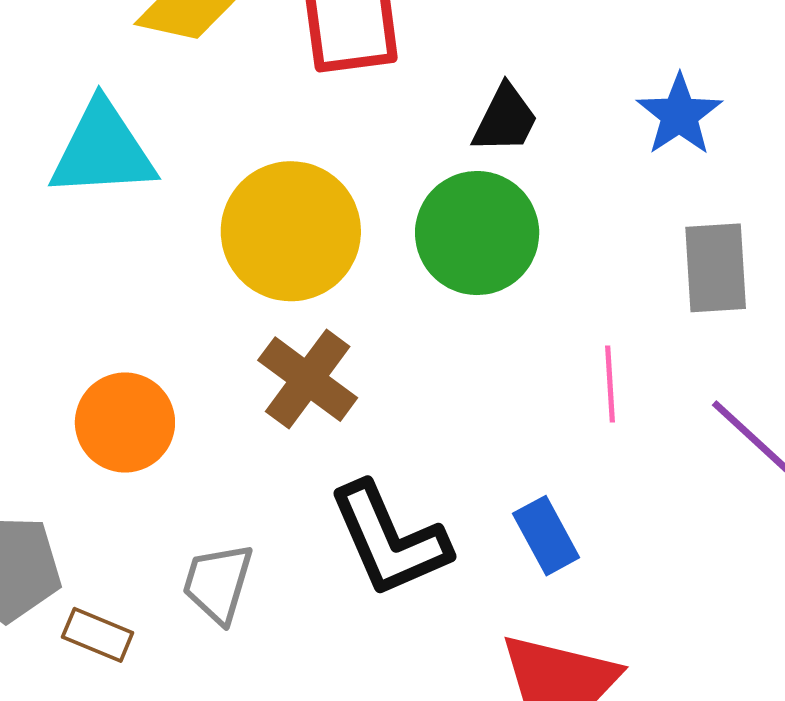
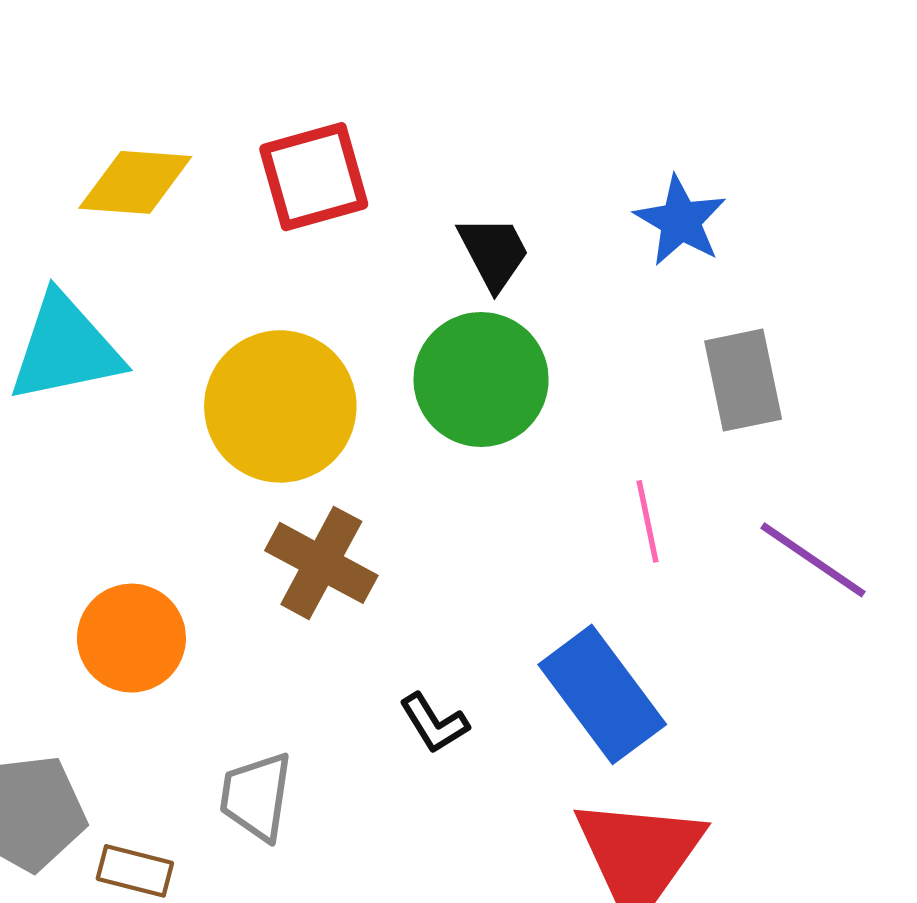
black trapezoid: (505, 119) -> (494, 253), turned -46
blue rectangle: (546, 536) -> (602, 694), size x1.6
black L-shape: (389, 540) -> (434, 723), size x0.5

